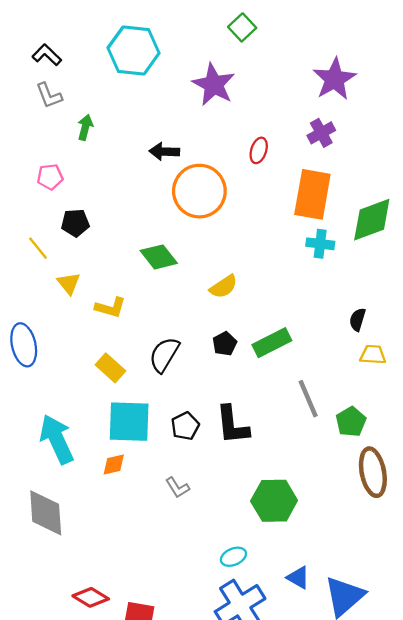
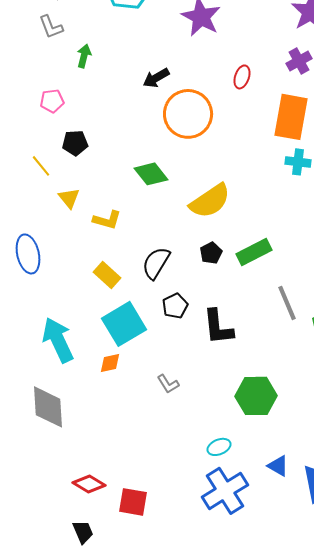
black arrow: (164, 152) -> (156, 78), turned -32
yellow semicircle: (224, 287) -> (210, 201), size x1.6
cyan square: (129, 422) -> (124, 324), turned -33
black pentagon: (185, 426) -> (175, 306), moved

